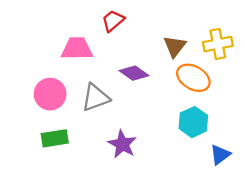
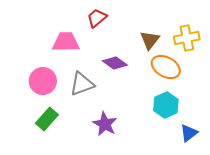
green rectangle: (55, 138) -> (47, 119), turned -40

